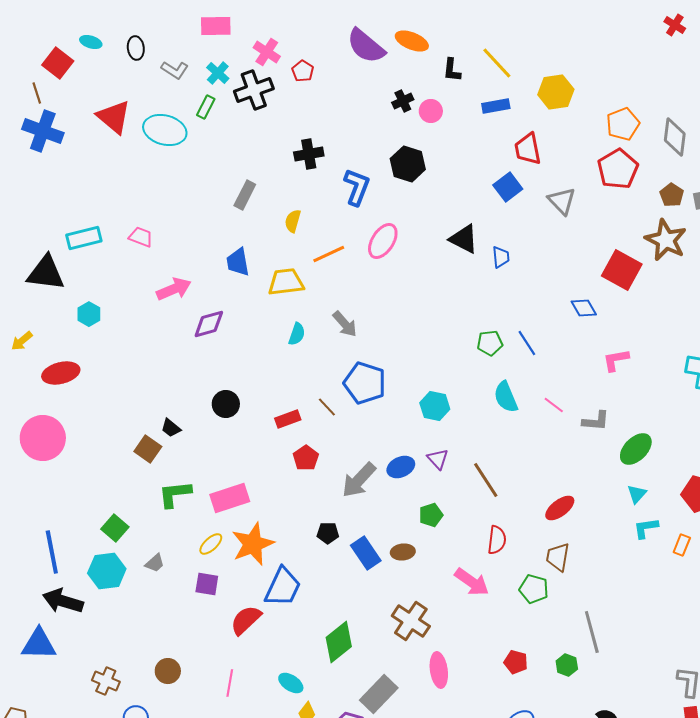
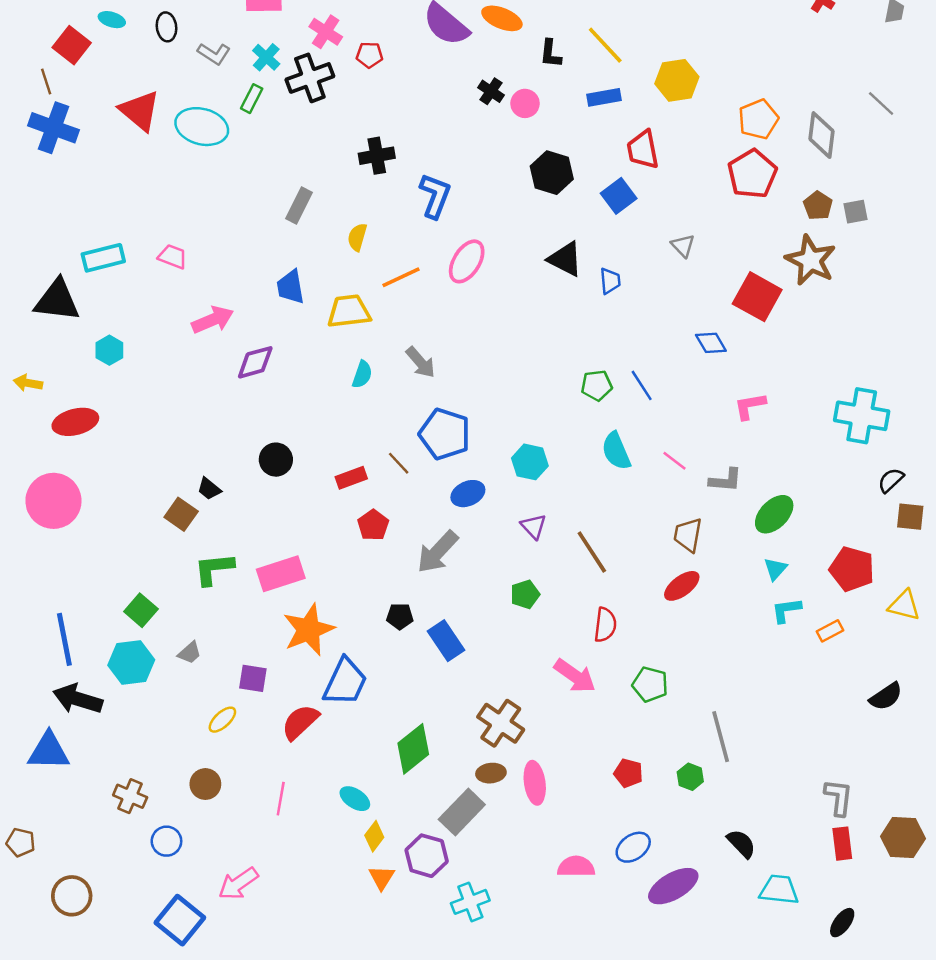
red pentagon: (303, 71) -> (369, 55), turned -30
black cross: (403, 101) -> (491, 91), turned -30
black hexagon: (408, 164) -> (552, 173), moved
gray triangle: (562, 201) -> (683, 246), moved, size x0.7
yellow arrow: (22, 341) -> (28, 383), turned 50
blue ellipse: (401, 467) -> (468, 494), moved
yellow ellipse: (211, 544) -> (222, 720), moved
orange rectangle: (682, 545) -> (830, 631), turned 40
brown ellipse: (403, 552) -> (491, 773), moved
brown trapezoid: (558, 557) -> (688, 535), moved

